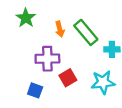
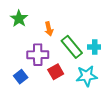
green rectangle: (86, 32) -> (72, 47), moved
blue square: (35, 90) -> (21, 77), moved, turned 32

